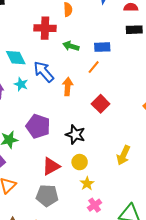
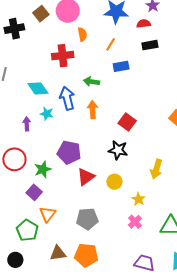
green arrow: (71, 46) -> (92, 82), moved
orange line: (94, 67) -> (111, 44), moved
blue arrow: (44, 72) -> (67, 98), turned 35
black star: (75, 135) -> (118, 150), moved
red triangle: (51, 166) -> (86, 177), moved
yellow star: (87, 184) -> (139, 199), moved

